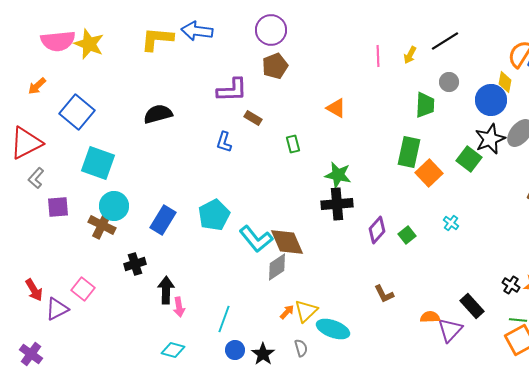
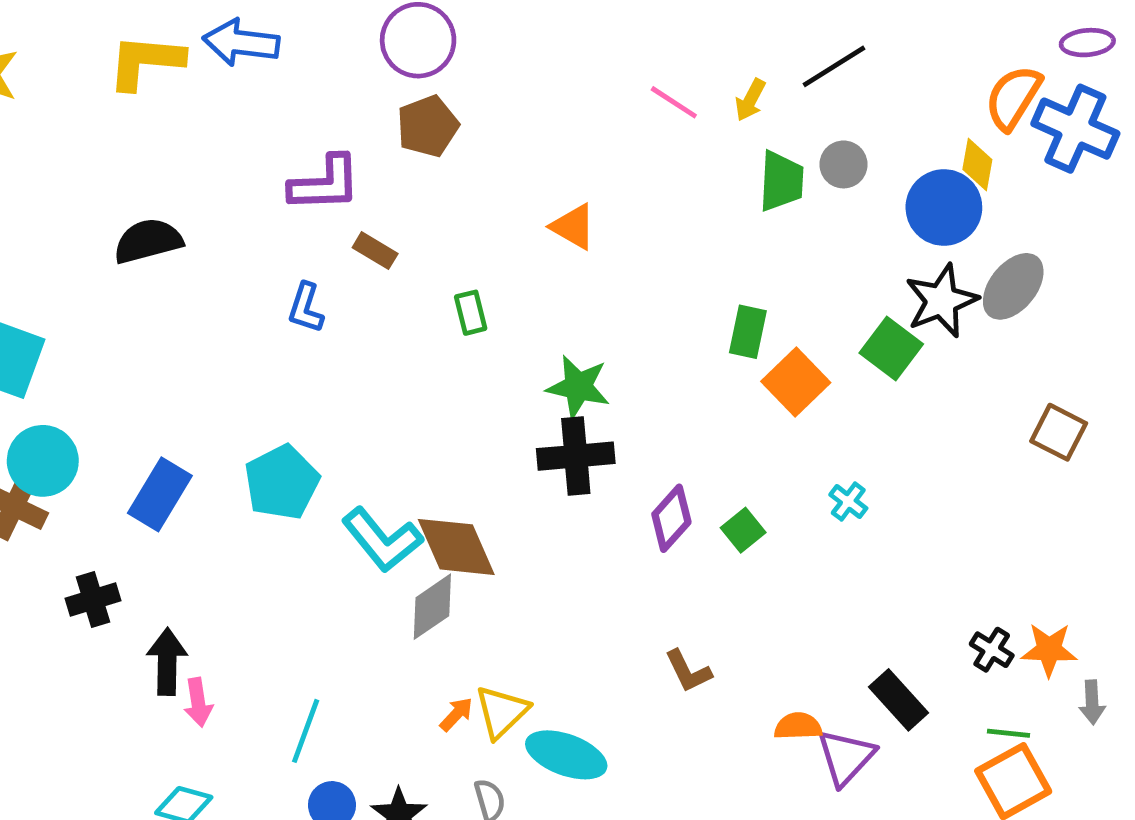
pink line: (378, 56) -> (674, 102), turned -55
green trapezoid: (425, 105) -> (781, 181), moved
green rectangle: (409, 152) -> (748, 332), size x0.7

